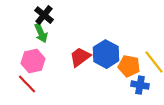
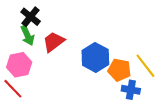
red trapezoid: (80, 57) -> (54, 42), moved

